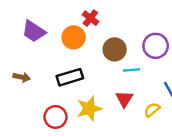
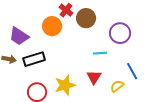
purple trapezoid: (34, 31) -> (19, 36), moved
brown circle: (115, 49) -> (86, 18), moved
black rectangle: (70, 77) -> (34, 59), moved

